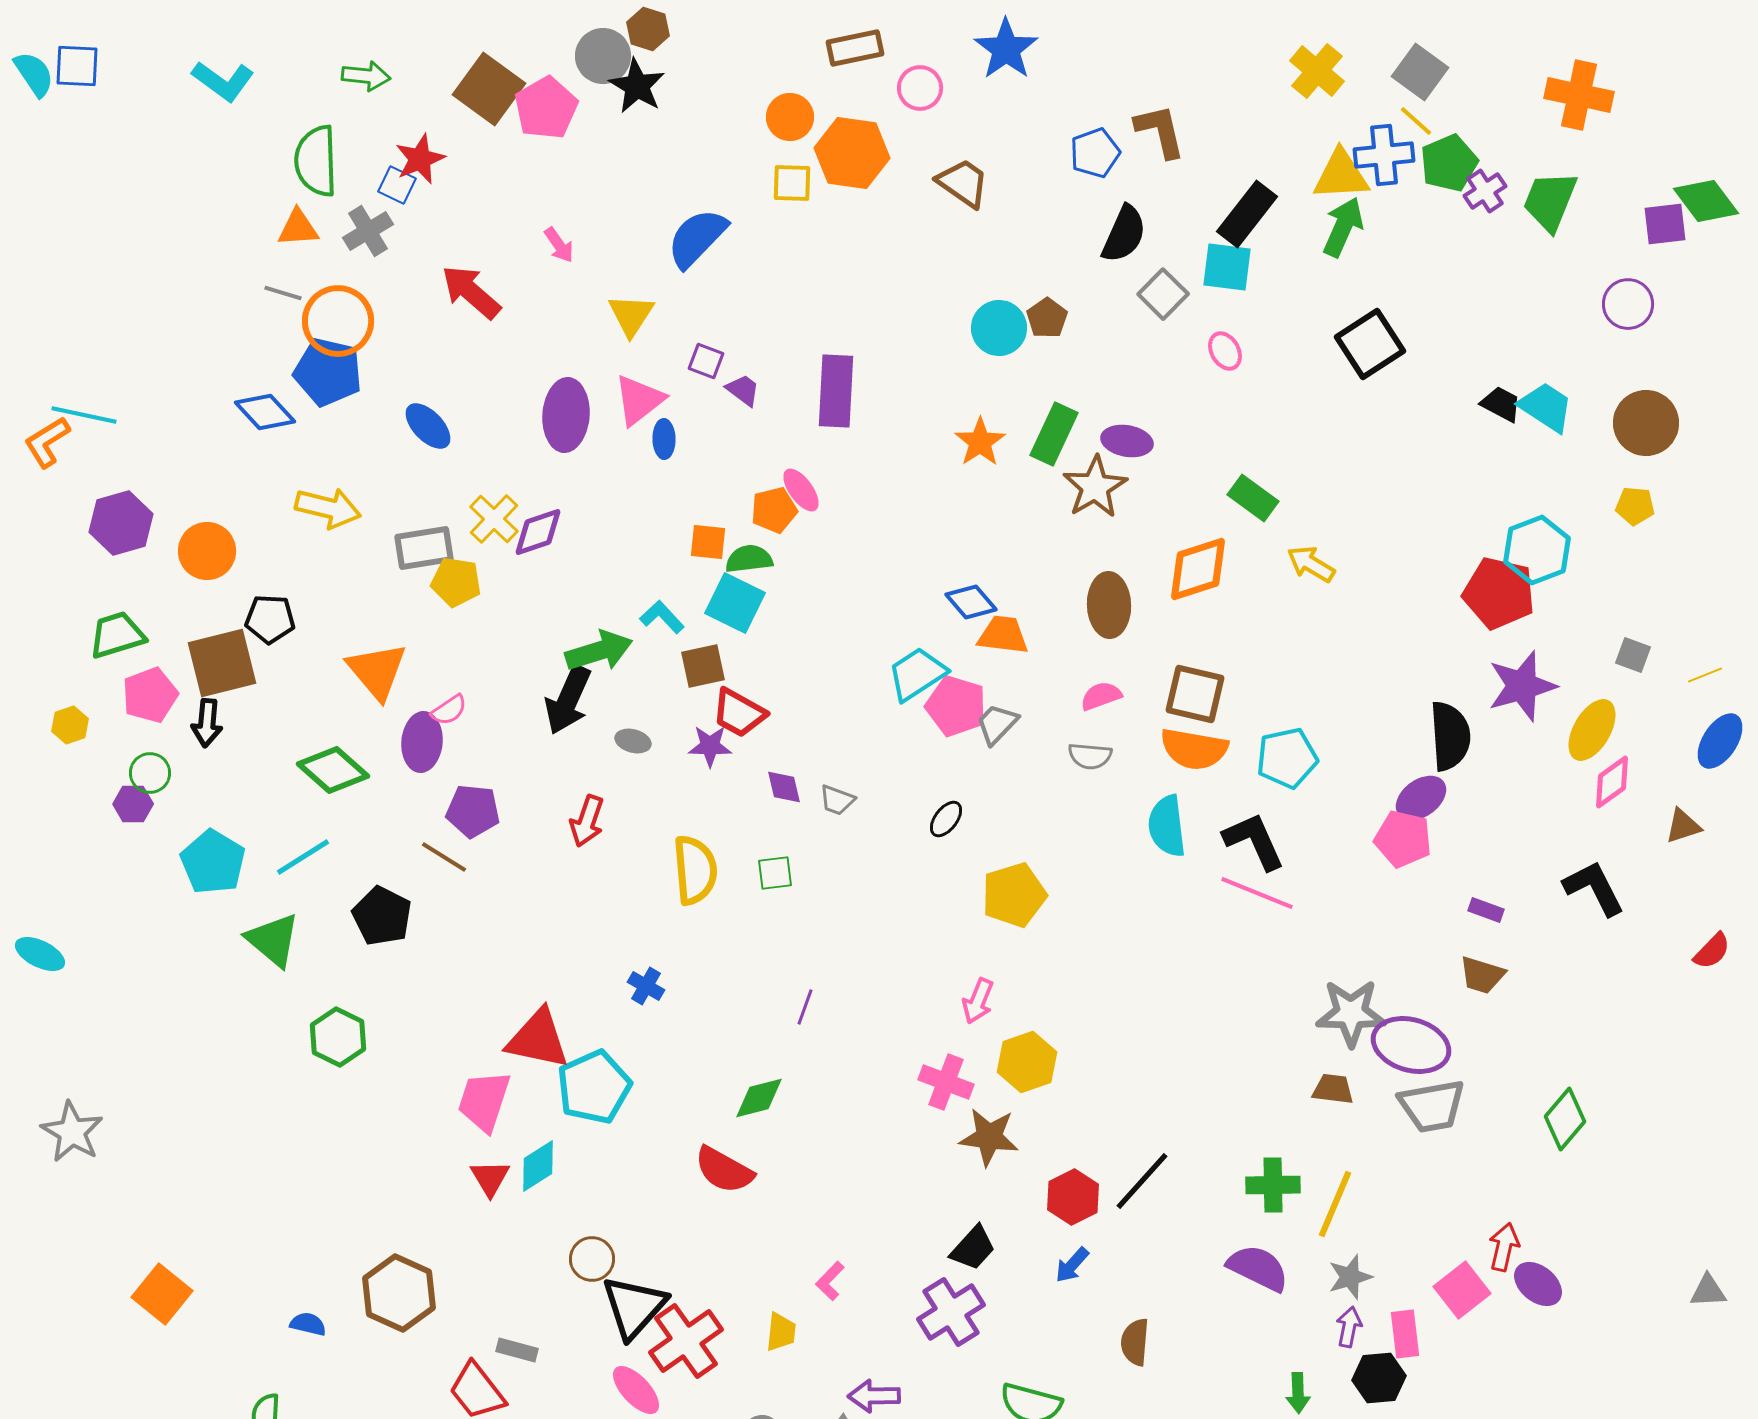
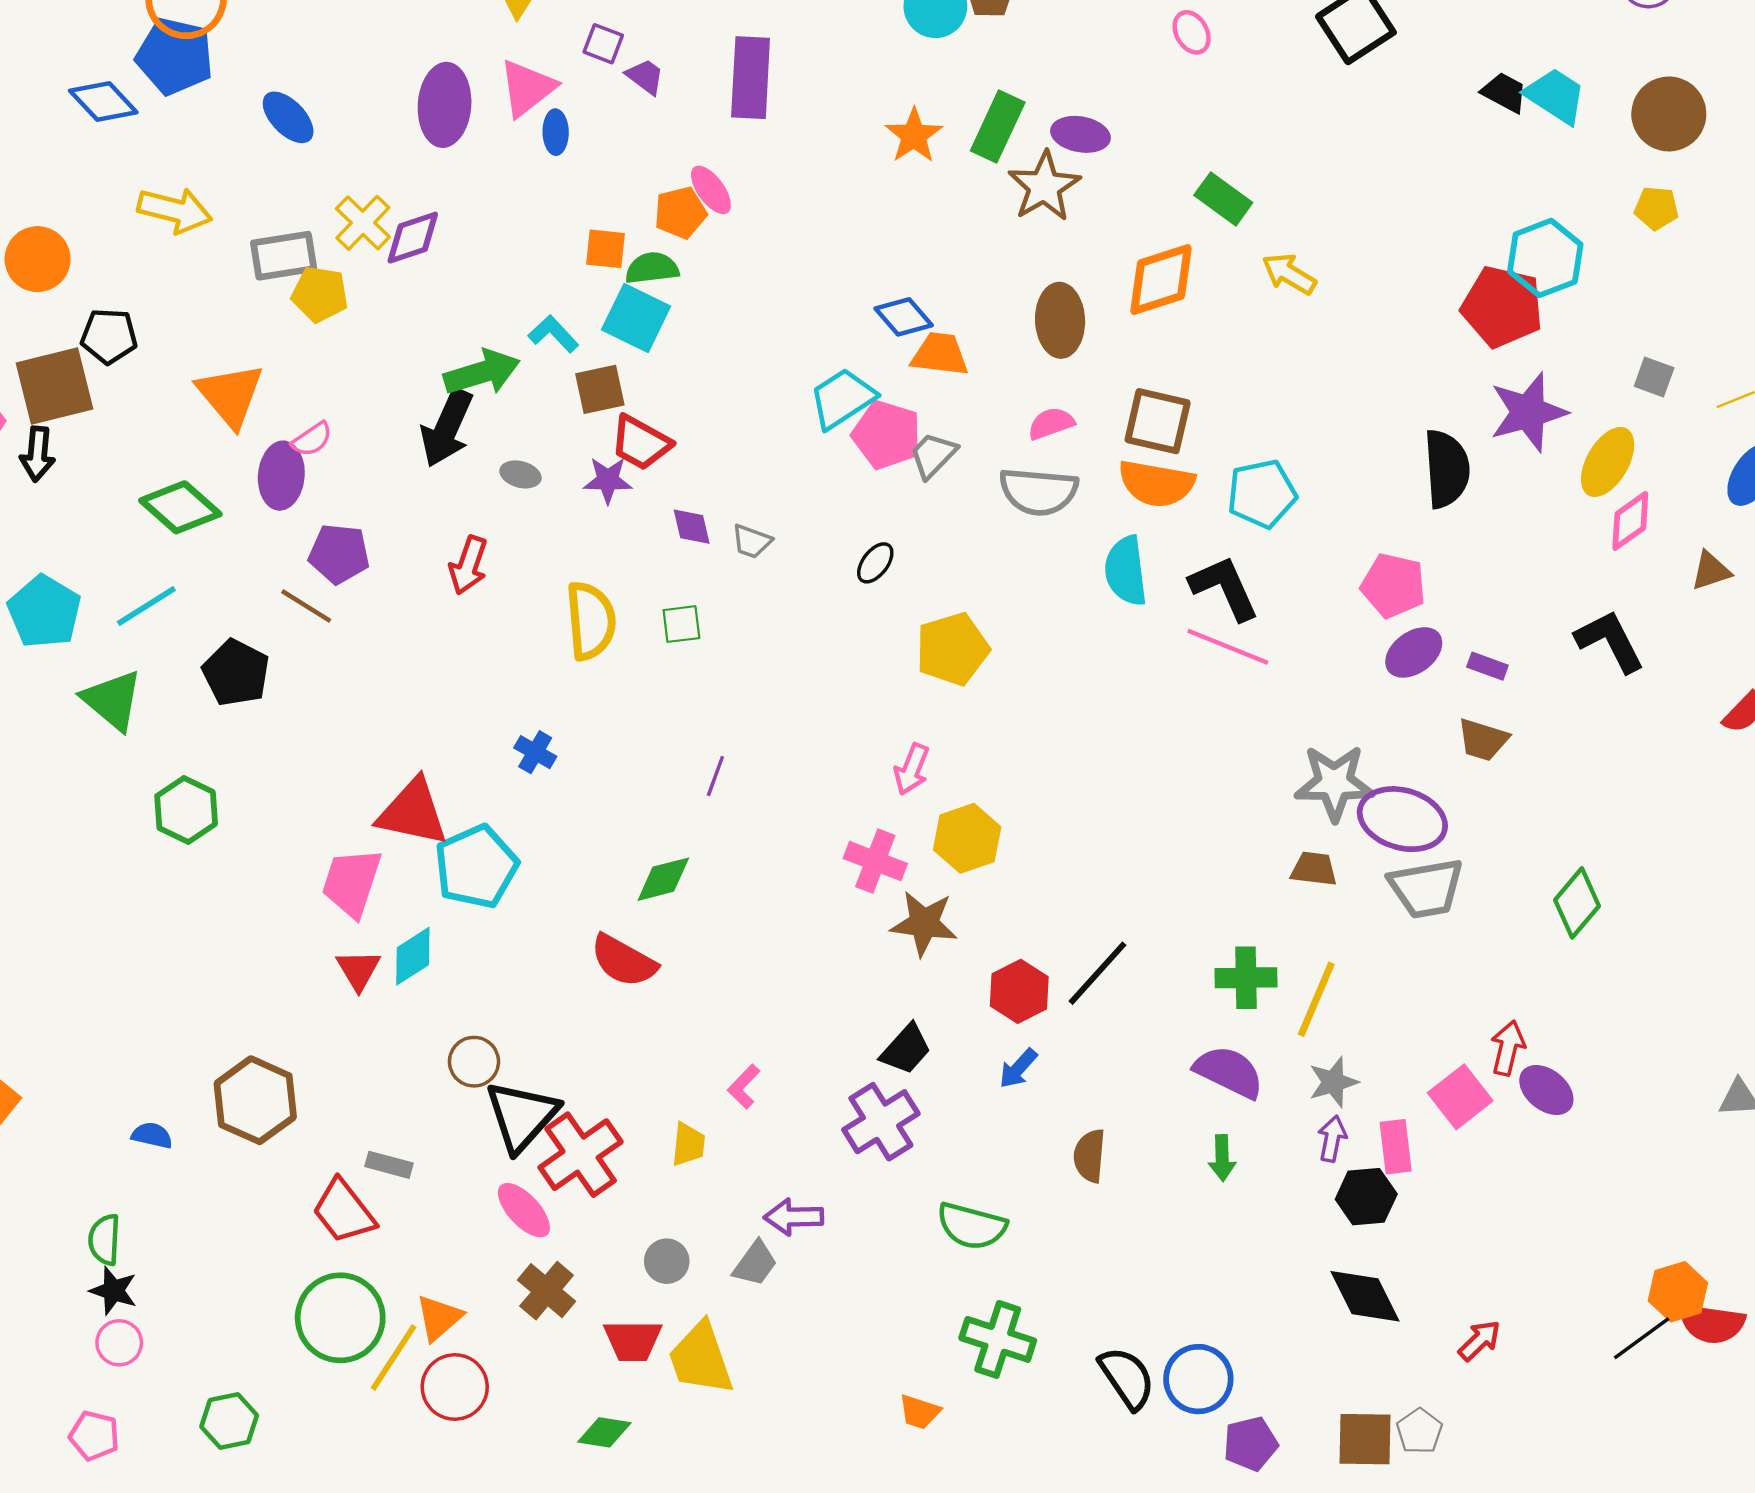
gray semicircle: (1090, 756) -> (1039, 491), size x1.6
purple ellipse: (1421, 798) -> (1414, 652), moved
green arrow: (1298, 1393) -> (1222, 1158), moved

